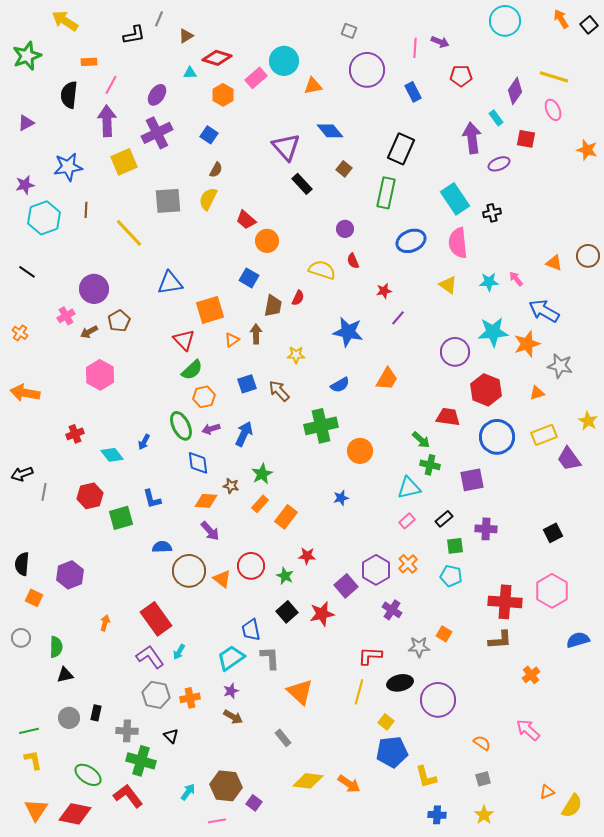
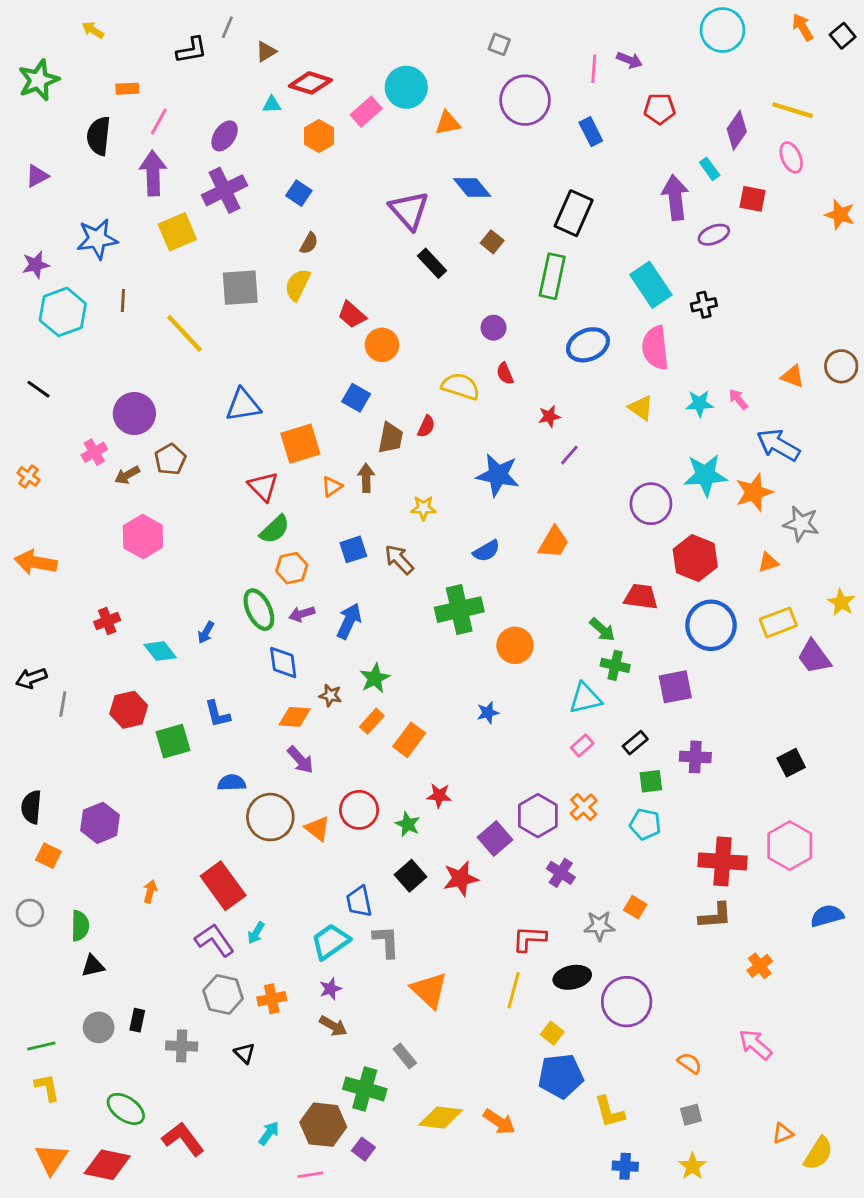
yellow arrow: (65, 21) -> (93, 30), size x0.6
green cross: (141, 761) -> (365, 1089), moved

